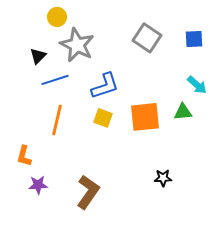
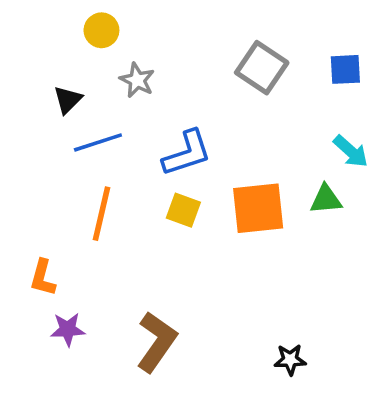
gray star: (77, 45) -> (137, 80), size x0.6
black star: (163, 178) -> (290, 360), moved

